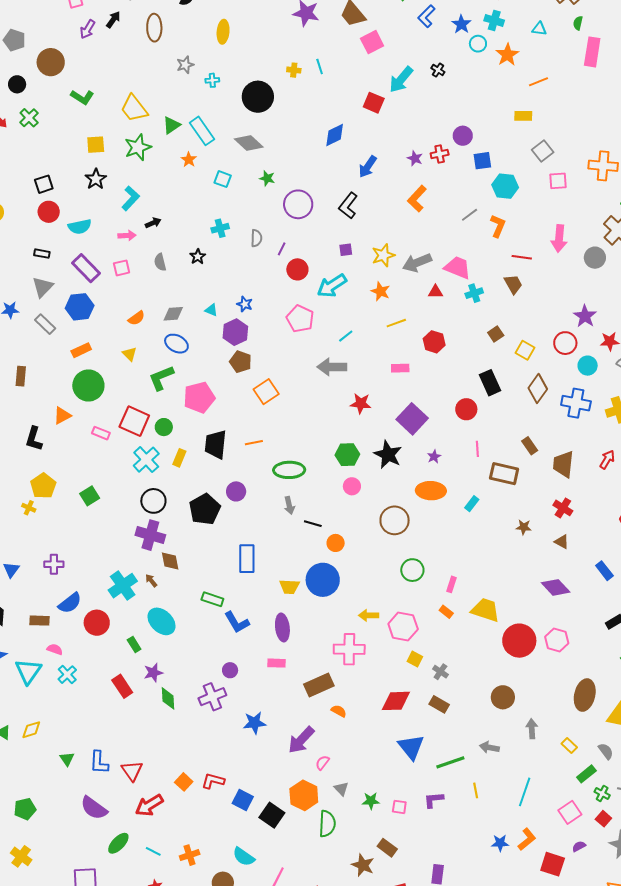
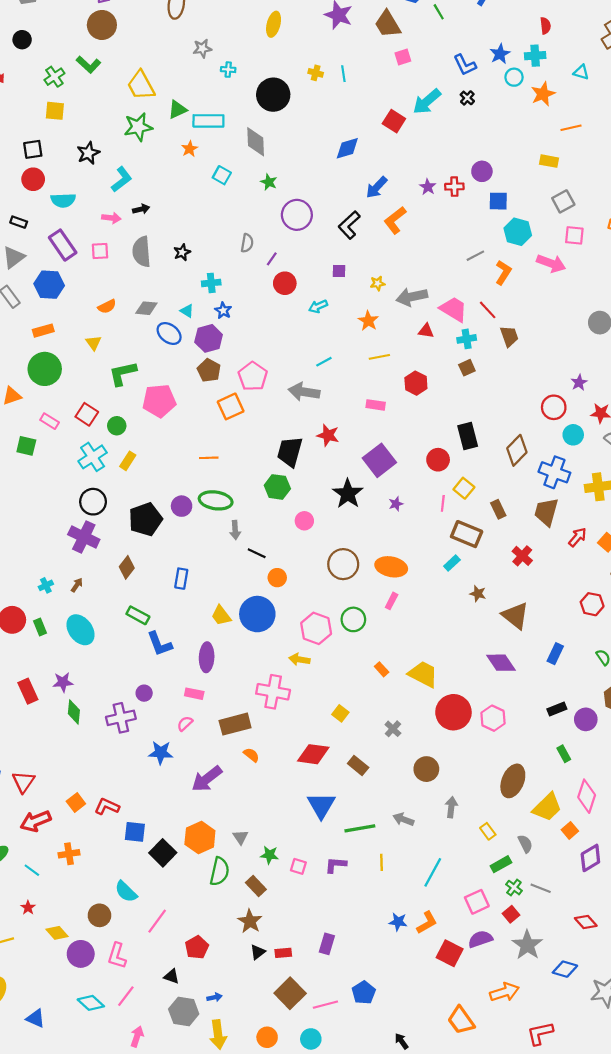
blue L-shape: (426, 16) -> (465, 65), moved, turned -80
cyan cross: (494, 20) -> (535, 56), turned -30
yellow ellipse: (223, 32) -> (274, 24), moved
pink square: (372, 42) -> (403, 57), size x0.7
brown circle: (51, 62) -> (102, 25), moved
green cross: (29, 118) -> (54, 77), moved
cyan rectangle: (202, 131) -> (208, 121), turned -64
gray diamond: (249, 143) -> (256, 142), turned 36
yellow square: (96, 145) -> (55, 111), moved
orange L-shape: (417, 199) -> (395, 220), moved
cyan cross: (220, 228) -> (211, 283), moved
pink arrow: (559, 239) -> (551, 263), moved, turned -84
yellow star: (383, 255) -> (378, 283), size x0.6
red line: (522, 257) -> (488, 310), moved, turned 30
gray semicircle: (160, 262) -> (142, 252), size x1.6
cyan arrow: (332, 286) -> (318, 306), size x0.6
purple star: (585, 316) -> (579, 383), size x0.7
pink pentagon: (300, 319) -> (253, 376), moved
brown square: (496, 334) -> (467, 368), moved
blue ellipse: (176, 344) -> (169, 333), moved
yellow square: (525, 350) -> (464, 488), moved
red square: (134, 421) -> (87, 414), size x0.7
black trapezoid: (216, 444) -> (290, 452), moved
green hexagon: (347, 455) -> (277, 487), moved
brown trapezoid: (563, 464) -> (546, 512), moved
green ellipse: (289, 470) -> (216, 500), moved
orange ellipse: (431, 491) -> (391, 567), moved
green square: (90, 496) -> (26, 446), moved, turned 36
cyan rectangle: (472, 504) -> (452, 563), moved
red cross: (563, 508) -> (522, 556), moved
brown triangle: (562, 542) -> (515, 616), size x1.8
blue rectangle: (247, 559) -> (181, 579), size x0.7
brown diamond: (170, 561) -> (127, 567), moved, turned 40
blue rectangle: (604, 571) -> (555, 654), turned 54
brown arrow: (151, 581) -> (77, 585), turned 64
pink rectangle: (451, 584) -> (392, 601), moved
cyan cross: (123, 586) -> (46, 585), size x0.5
yellow trapezoid: (289, 587) -> (221, 616), turned 40
pink hexagon: (403, 627) -> (316, 628), moved
green rectangle: (134, 645) -> (40, 627), moved
gray cross: (440, 672) -> (393, 729), moved
pink semicircle: (322, 763) -> (185, 724), moved
blue square: (243, 800) -> (135, 832), turned -30
purple semicircle: (579, 846) -> (480, 939), size x1.6
brown rectangle: (387, 848) -> (256, 886), moved
orange cross: (190, 855) -> (69, 854), moved

